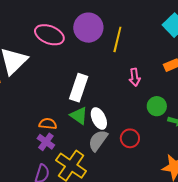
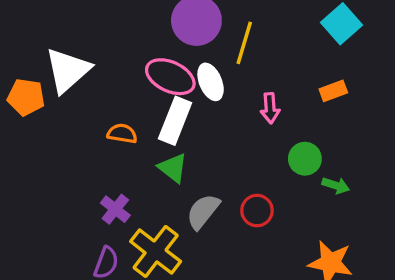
pink ellipse: (49, 35) -> (170, 77), moved
white ellipse: (99, 118) -> (211, 82), moved
orange semicircle: (48, 124) -> (122, 134), moved

